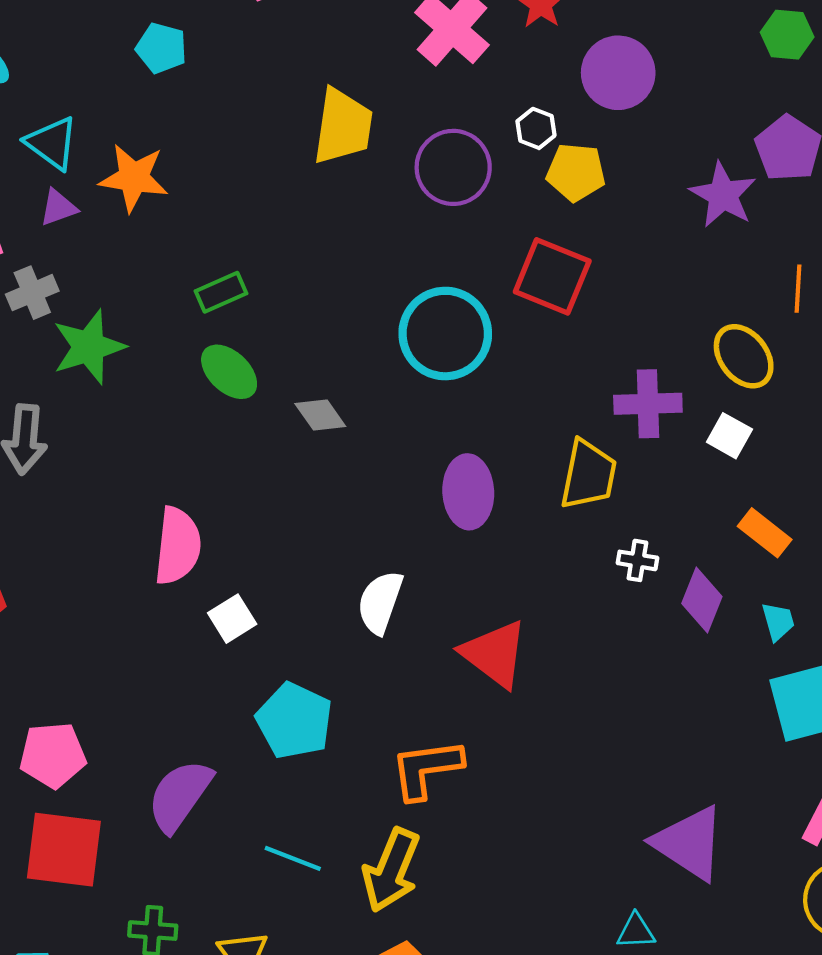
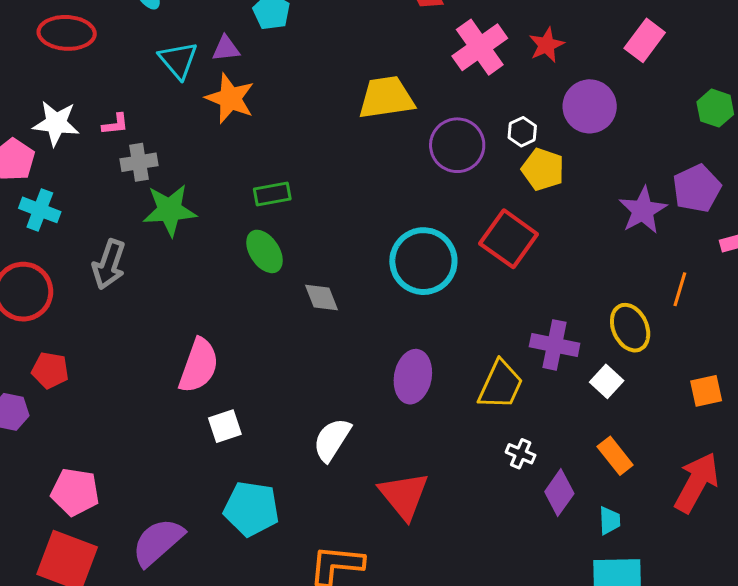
yellow trapezoid: (343, 126) -> (386, 98), turned -120
purple triangle: (58, 208) -> (226, 49), moved
cyan pentagon: (294, 721) -> (251, 509), turned -30

